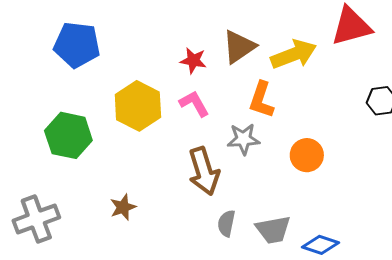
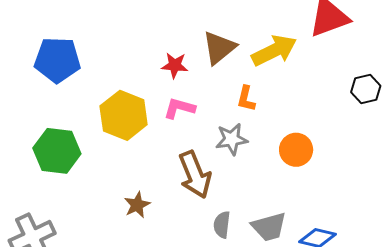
orange L-shape: (261, 100) -> (246, 99), size x0.7
pink L-shape: (194, 104) -> (179, 108), turned -40
brown star: (123, 207) -> (137, 205), moved

